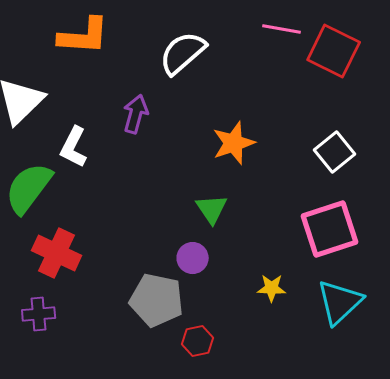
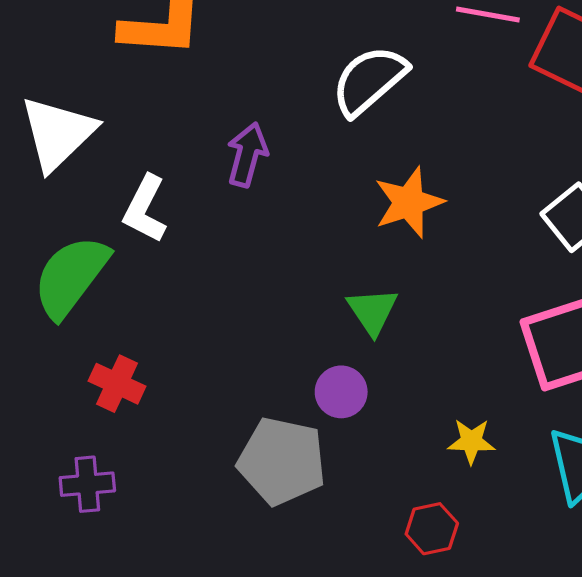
white semicircle: (183, 53) -> (369, 80), moved
red cross: (57, 253) -> (117, 384), size x0.7
red hexagon: (198, 341) -> (432, 529), moved

